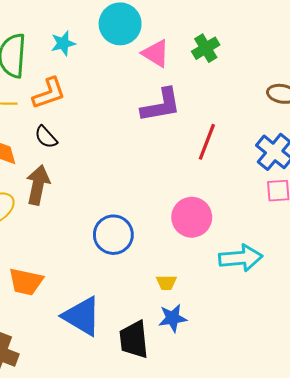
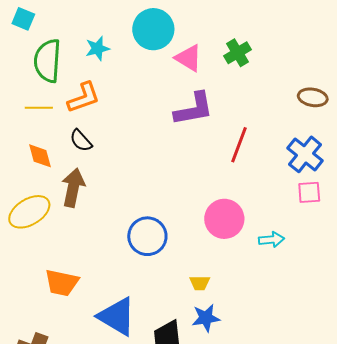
cyan arrow: (241, 258) -> (271, 240), moved, size x0.6

